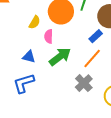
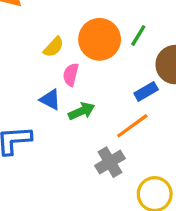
blue triangle: (29, 57) -> (50, 100), moved
green arrow: (60, 57) -> (82, 111), size x0.7

